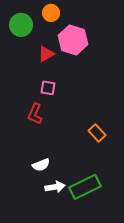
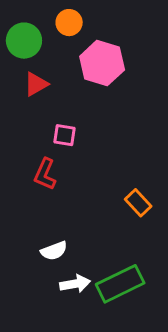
red triangle: (46, 54) -> (36, 84), moved

